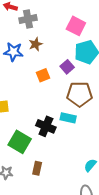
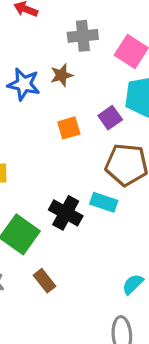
gray cross: (28, 19) -> (83, 36), moved
brown rectangle: (37, 168) -> (44, 281), turned -56

